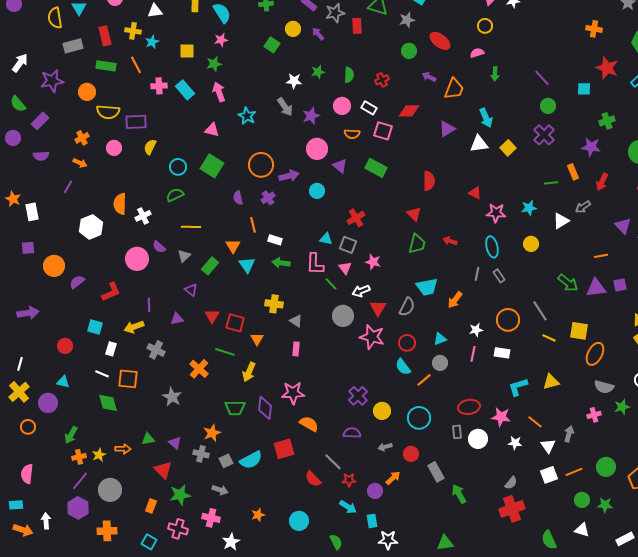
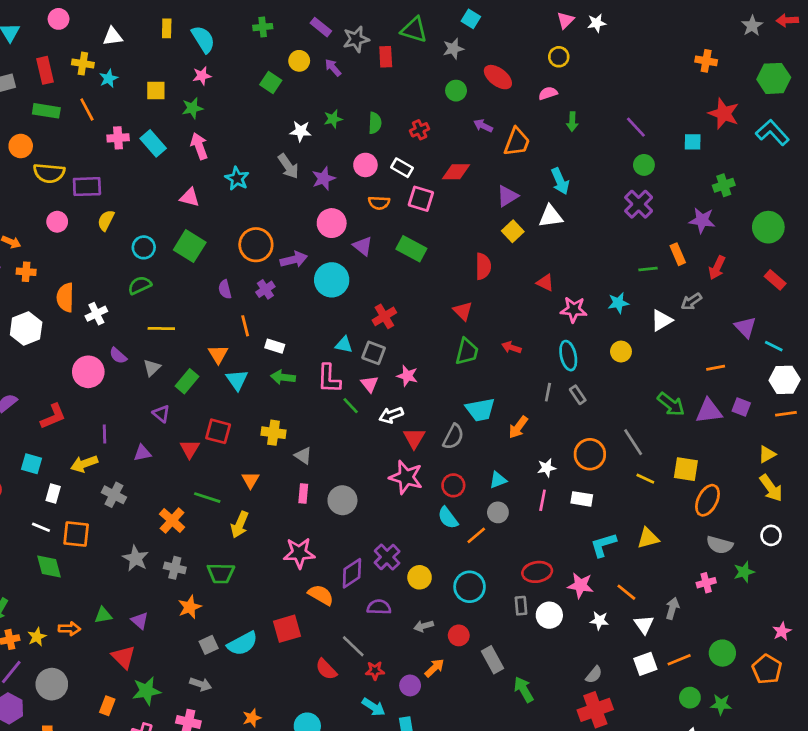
orange cross: (82, 138) -> (26, 272), moved, turned 32
yellow square: (508, 148) -> (513, 231), moved
cyan circle: (317, 191) -> (332, 280), size x1.6
purple square: (620, 285) -> (741, 407), turned 32
gray circle: (343, 316) -> (342, 500), moved
red square: (235, 323) -> (218, 431), moved
purple diamond: (265, 408) -> (352, 573), moved, turned 50
gray cross: (201, 454) -> (175, 568), moved

